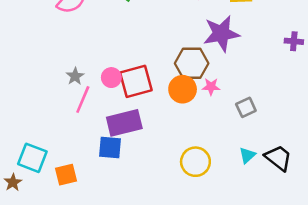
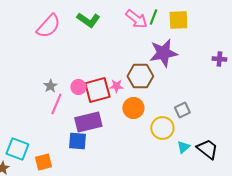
pink star: (211, 87) -> (116, 86), moved
orange circle: (183, 89) -> (133, 108), moved
yellow circle: (195, 162) -> (162, 128), moved

